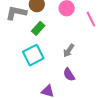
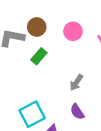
cyan square: (33, 55) -> (32, 114), moved

